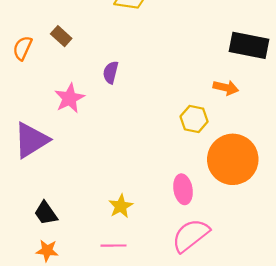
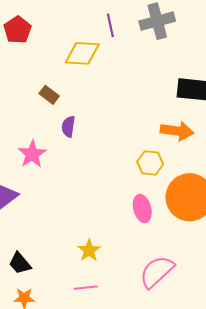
brown rectangle: (61, 36) -> (49, 95), moved
orange arrow: (226, 88) -> (177, 131), size x1.4
pink ellipse: (183, 189) -> (142, 209), moved

